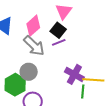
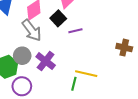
purple line: (59, 42) -> (75, 31), moved
purple cross: (74, 74) -> (46, 61), moved

